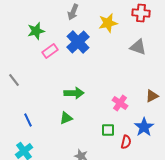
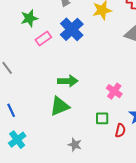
green triangle: (66, 118) -> (60, 106), size x1.5
blue line: (28, 120) -> (11, 110), moved

